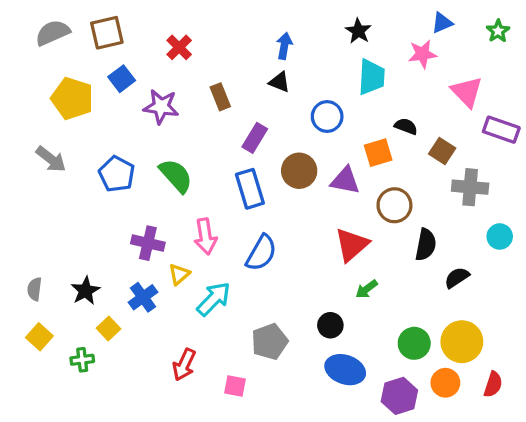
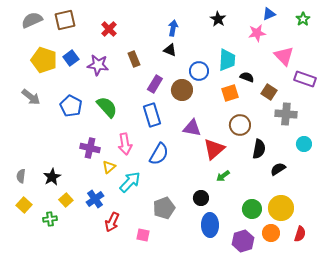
cyan trapezoid: (371, 77) -> (227, 60), moved
blue square: (122, 79) -> (71, 58), moved
brown circle: (299, 171) -> (182, 90), moved
purple triangle: (345, 181) -> (192, 128), moved
blue cross: (143, 297) -> (95, 199), moved
blue ellipse: (345, 370) -> (210, 225), turned 70

